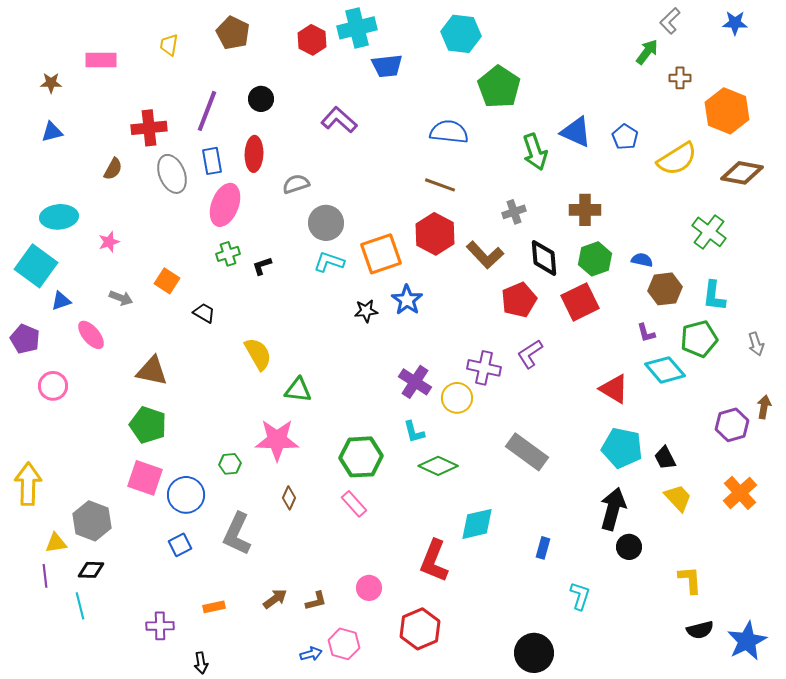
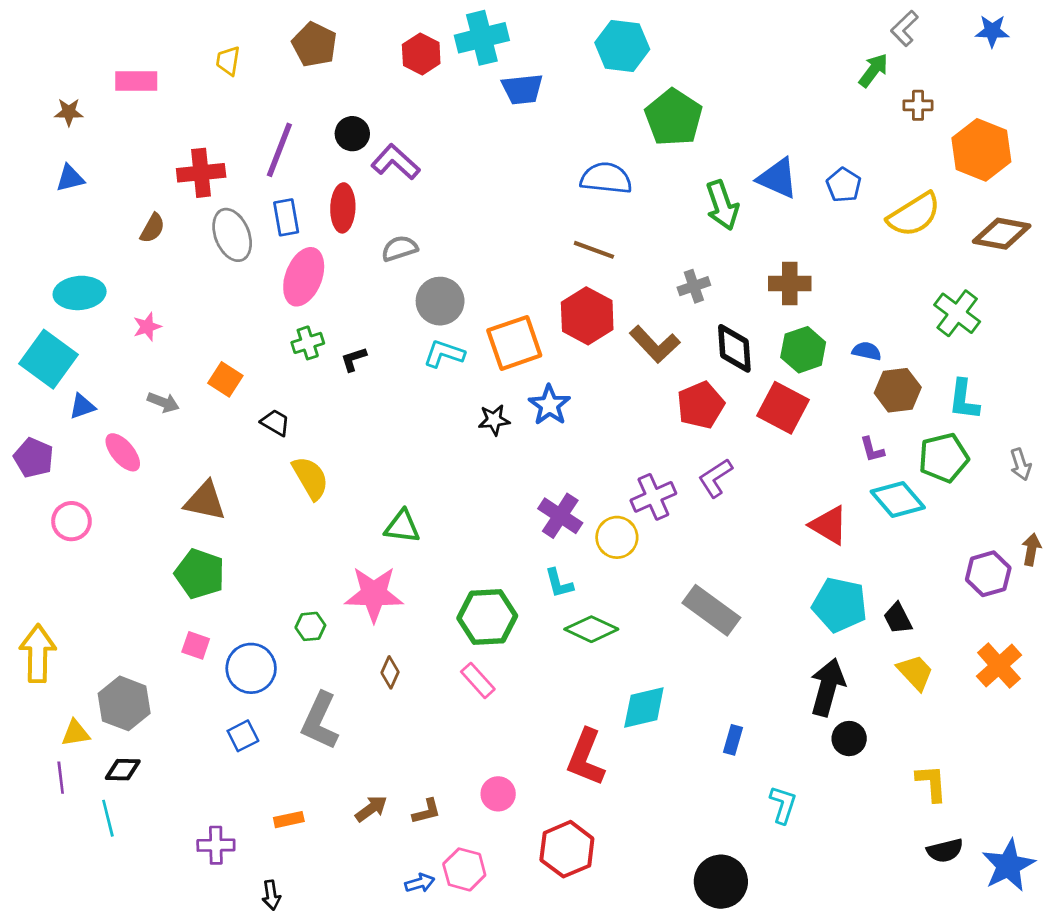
purple L-shape: (339, 120) -> (395, 162), moved
red square: (580, 302) -> (783, 408), turned -36
yellow semicircle: (258, 354) -> (310, 478), moved
purple cross: (484, 368) -> (653, 497), turned -36
pink square: (145, 478) -> (196, 645), size x0.6

